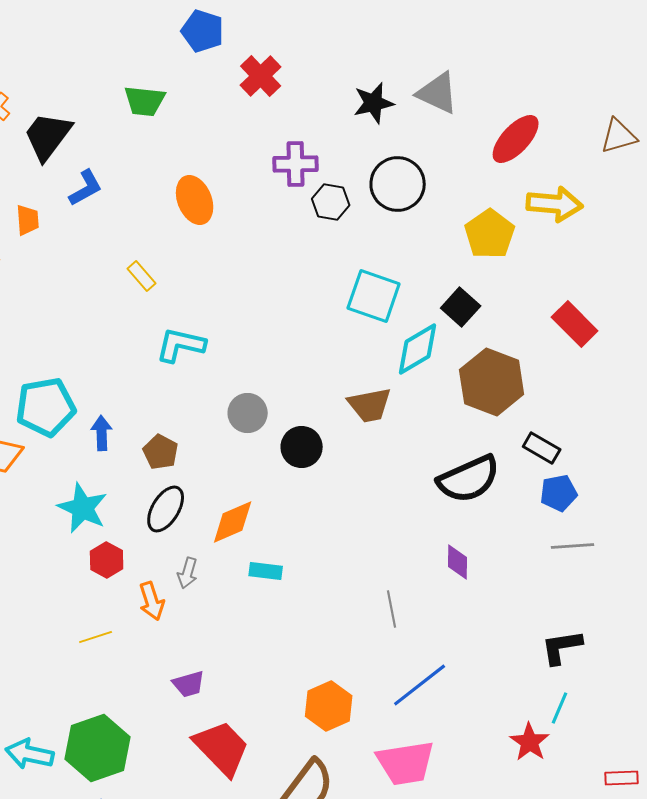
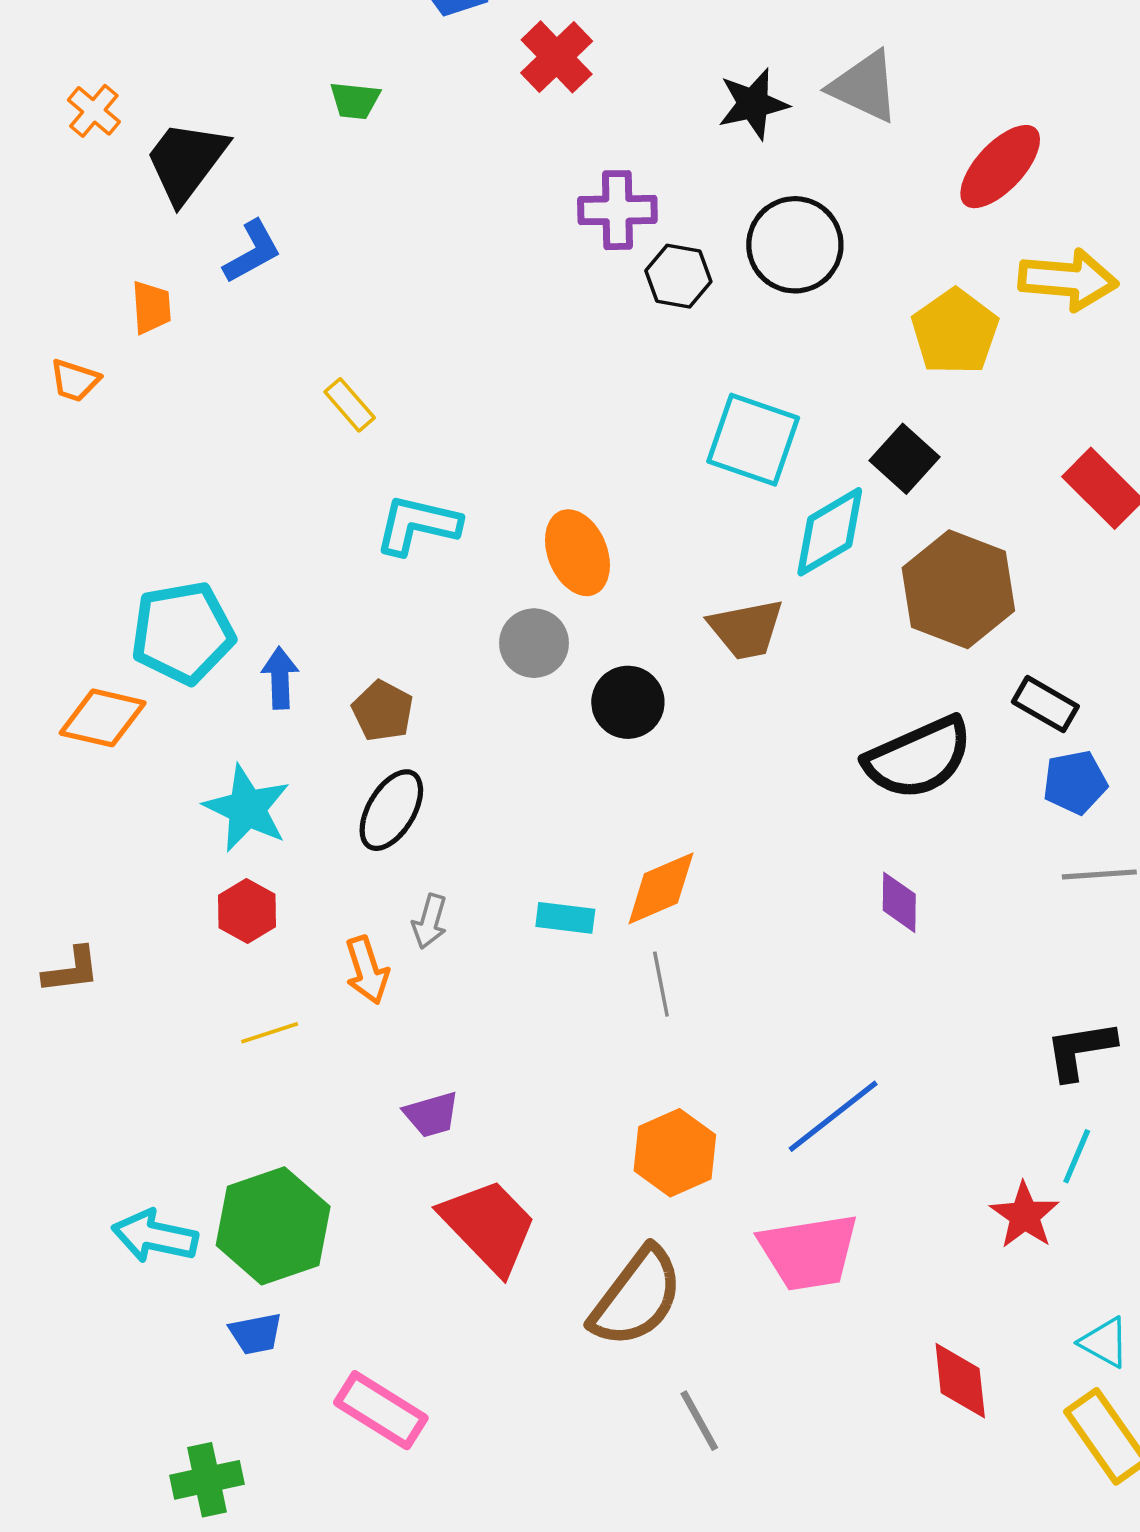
green trapezoid: (145, 101) -> (355, 100), size x0.7
orange ellipse: (195, 200) -> (577, 553), moved
orange diamond: (233, 522) -> (661, 888), moved
red hexagon: (107, 560) -> (247, 911), moved
gray line: (392, 609) -> (661, 984), moved

